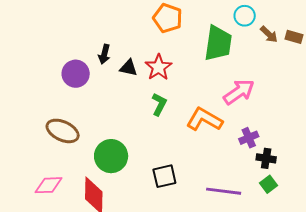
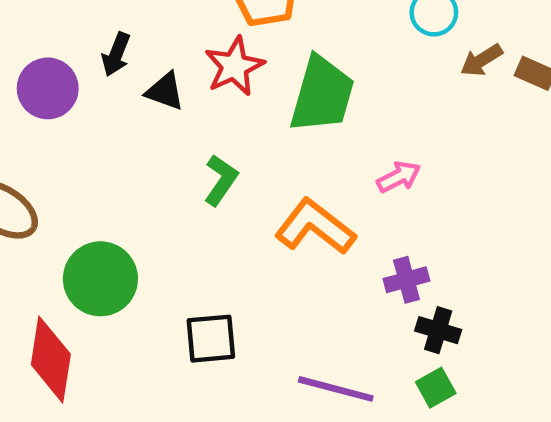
brown arrow: (269, 34) -> (481, 60), turned 96
green trapezoid: (218, 43) -> (322, 94), moved
red star: (158, 67) -> (234, 66), moved
pink arrow: (239, 92) -> (399, 177), size x0.6

